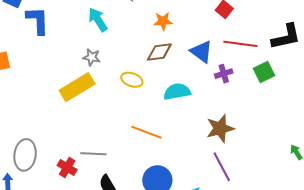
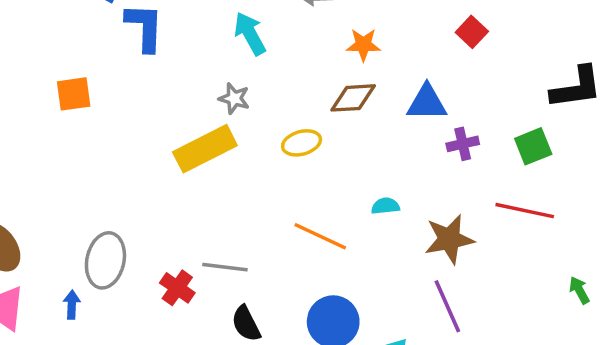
red line: (240, 44) -> (525, 211), moved
blue triangle: (202, 52) -> (427, 103), turned -40
yellow ellipse: (132, 80) -> (302, 143), turned -40
cyan semicircle: (177, 92) -> (385, 206), moved, size x0.6

